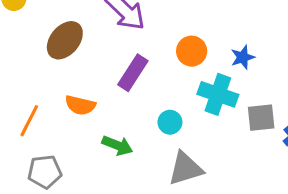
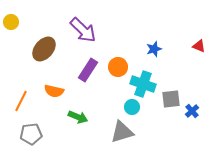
orange circle: (192, 51) -> (118, 67), moved
blue star: (243, 57) -> (154, 49), moved
cyan circle: (170, 122) -> (132, 107), moved

